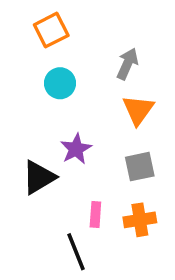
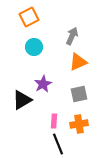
orange triangle: (138, 110) -> (78, 62), turned 30
black line: (76, 252) -> (58, 144), moved

